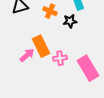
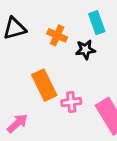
pink arrow: (27, 55) -> (17, 123), moved

